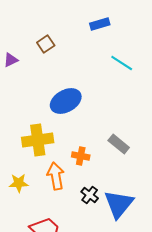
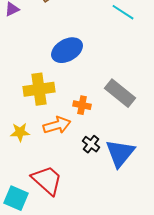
gray rectangle: (119, 144) -> (120, 93), size x1.4
orange arrow: (56, 176) -> (57, 125), turned 84

